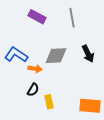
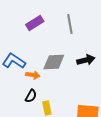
purple rectangle: (37, 17) -> (35, 23), turned -60
black arrow: (88, 54) -> (86, 60), turned -78

